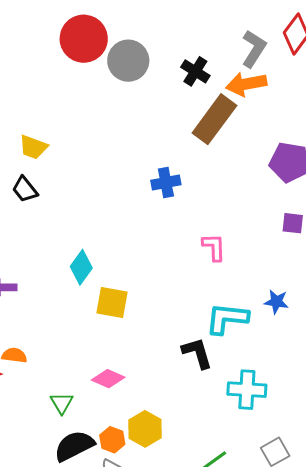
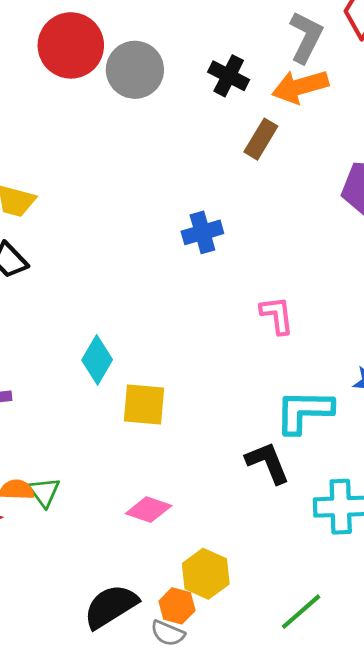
brown rectangle: (214, 119) -> (261, 139), size x0.6
green triangle: (62, 403) -> (44, 492), moved
orange hexagon: (112, 440) -> (177, 606), moved

